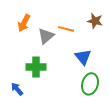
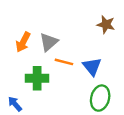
orange arrow: (24, 23) -> (23, 42), moved
orange line: (66, 29) -> (64, 62), moved

